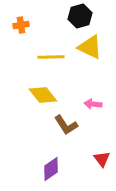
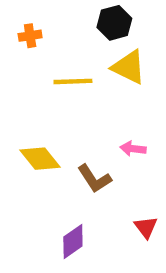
yellow diamond: (43, 95) -> (40, 159), moved

